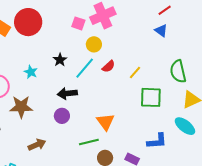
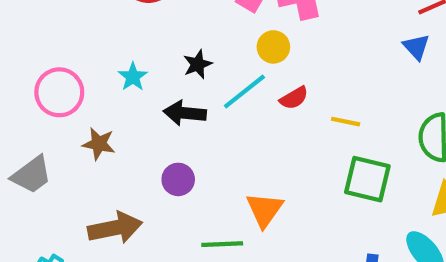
yellow line: (135, 73) -> (346, 122), turned 48
black arrow: (67, 93) -> (185, 113), moved
brown star: (21, 107) -> (99, 144), size x0.7
brown arrow: (37, 145) -> (115, 228), size x1.4

